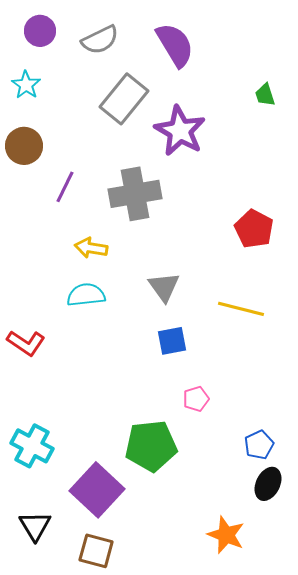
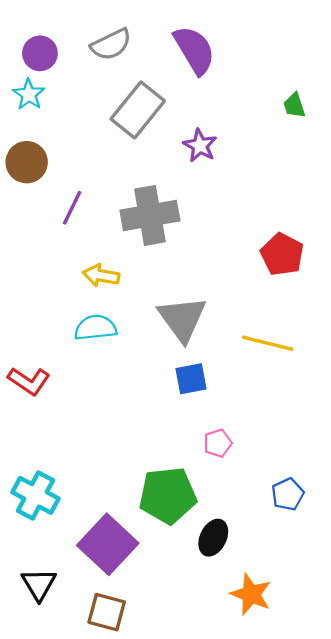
purple circle: (40, 31) -> (40, 53), moved
purple star: (180, 131) -> (200, 146), size x0.6
gray triangle: (164, 287) -> (182, 319), size x1.4
black ellipse: (268, 484) -> (213, 538), moved

